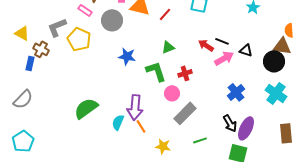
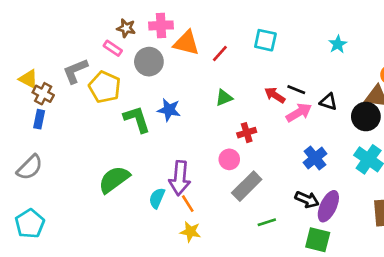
brown cross: (41, 49) -> (43, 94), moved
green L-shape: (156, 71) -> (137, 119), moved
black arrow: (230, 123) -> (307, 200), turned -36
yellow star: (163, 146) -> (190, 232), moved

